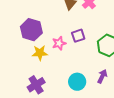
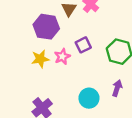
purple hexagon: (31, 30) -> (46, 27), moved
yellow star: (40, 53) -> (40, 59), moved

